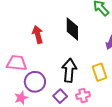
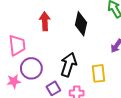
pink trapezoid: (17, 63) -> (17, 45), turned 65

